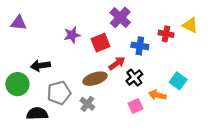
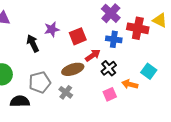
purple cross: (120, 17) -> (111, 13), moved
red cross: (166, 34) -> (138, 28), size x1.5
black arrow: (40, 66) -> (33, 43), moved, turned 72

